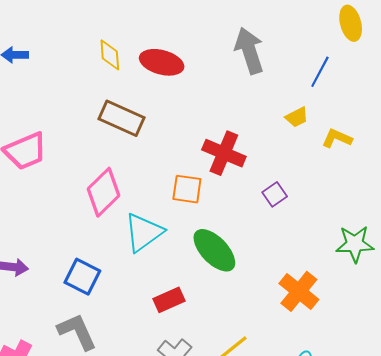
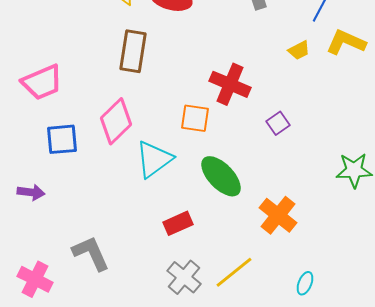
brown rectangle: (121, 118) -> (133, 51), turned 75
yellow L-shape: (337, 138) -> (346, 42), moved, size x1.4
blue square: (82, 277) -> (62, 139), moved, turned -32
orange cross: (299, 291) -> (278, 215), moved

